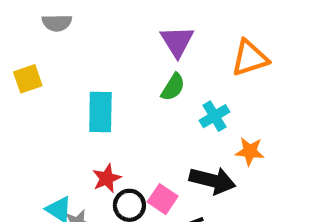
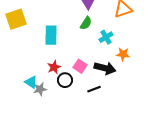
yellow square: (28, 79) -> (16, 19), size x1.5
pink square: (163, 199) -> (80, 66), moved

